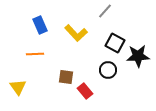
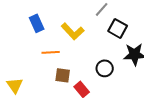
black square: (115, 43) -> (118, 28), moved
orange line: (35, 54) -> (51, 52), moved

